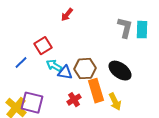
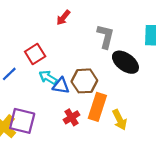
gray L-shape: (125, 28) -> (106, 36), moved
black ellipse: (120, 71) -> (125, 62), moved
orange rectangle: (96, 91) -> (97, 107), turned 35

